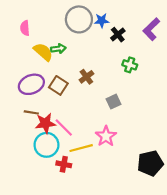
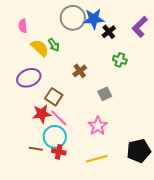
blue star: (102, 21) -> (94, 19), size x1.5
green arrow: (58, 49) -> (54, 45), turned 64
brown square: (58, 85) -> (54, 97), moved
brown line: (31, 112) -> (36, 149), moved
cyan circle: (46, 145) -> (55, 137), moved
yellow line: (81, 148) -> (97, 159), moved

